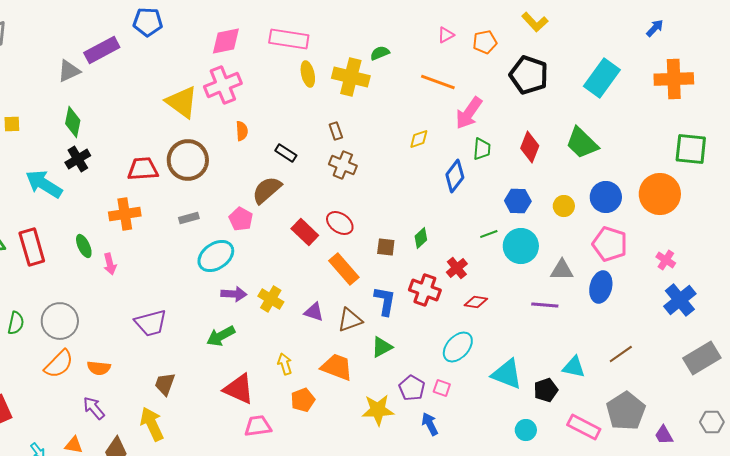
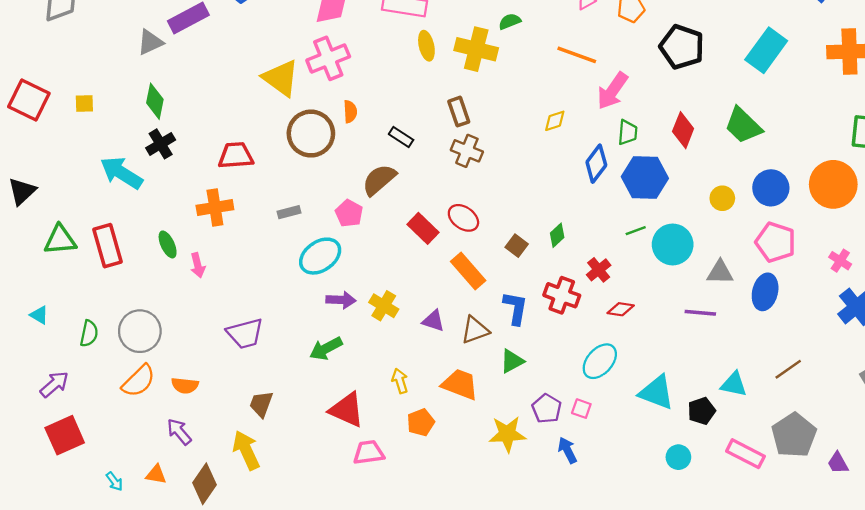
brown rectangle: (336, 131) -> (459, 112), size x1.4
brown circle: (188, 160) -> (311, 134), moved
blue hexagon: (518, 201) -> (645, 177), moved, size x1.5
brown square: (386, 247) -> (517, 246), turned 30

